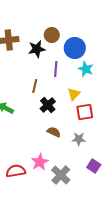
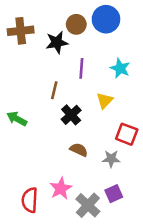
blue circle: (75, 48) -> (106, 19), moved
red square: (85, 112) -> (127, 134), moved, turned 30
purple square: (94, 166) -> (114, 194), moved, turned 32
red semicircle: (16, 171) -> (30, 200), turned -78

